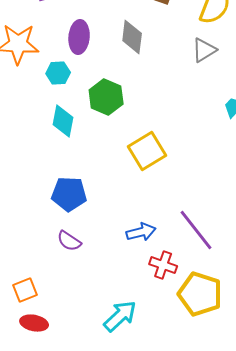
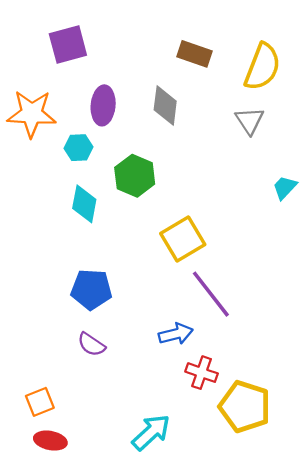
gray triangle: (204, 50) -> (250, 121), turned -32
purple line: (196, 230) -> (211, 294), moved

